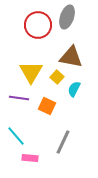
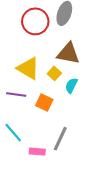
yellow triangle: (31, 72) -> (28, 68), turned -30
pink rectangle: (30, 158) -> (37, 152), moved

